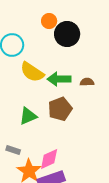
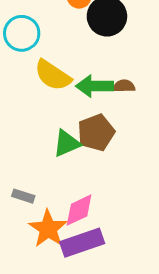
brown semicircle: (87, 82) -> (124, 86), moved
green triangle: (28, 116) -> (67, 143), moved

